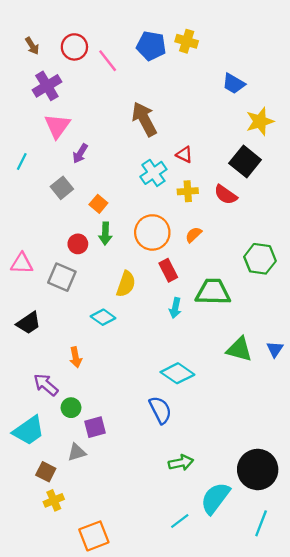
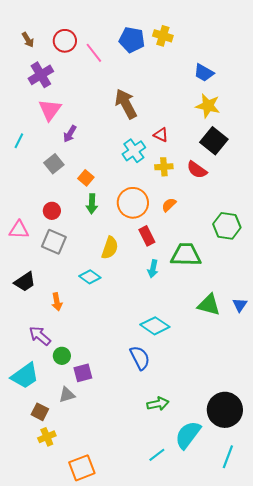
yellow star: (260, 121) -> (208, 106), moved, turned 30
red circle: (78, 244) -> (52, 211), moved
orange arrow: (76, 357) -> (57, 302), moved

